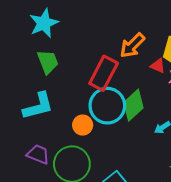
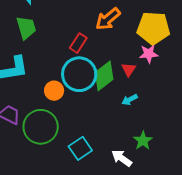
red triangle: (158, 66) -> (129, 69), moved, turned 35
red rectangle: (104, 73) -> (78, 43), size x0.6

